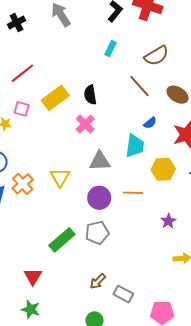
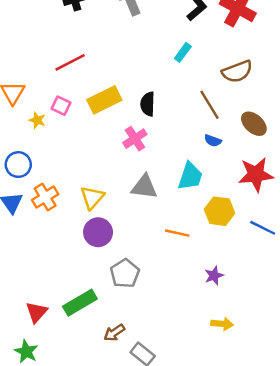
blue semicircle: (150, 123) -> (213, 141), moved, turned 48
purple circle: (99, 198) -> (98, 232), moved
gray pentagon: (97, 233) -> (125, 273), turned -30
green rectangle: (62, 240) -> (80, 303), moved

